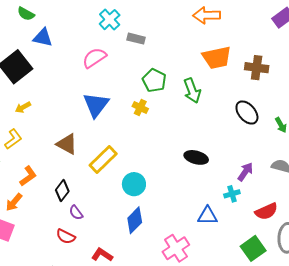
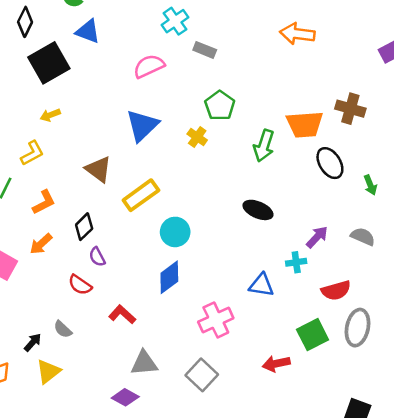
orange trapezoid: (217, 58) -> (305, 124), moved
green arrow: (192, 91) -> (264, 146), moved, turned 30
orange arrow: (14, 202) -> (41, 244), moved

